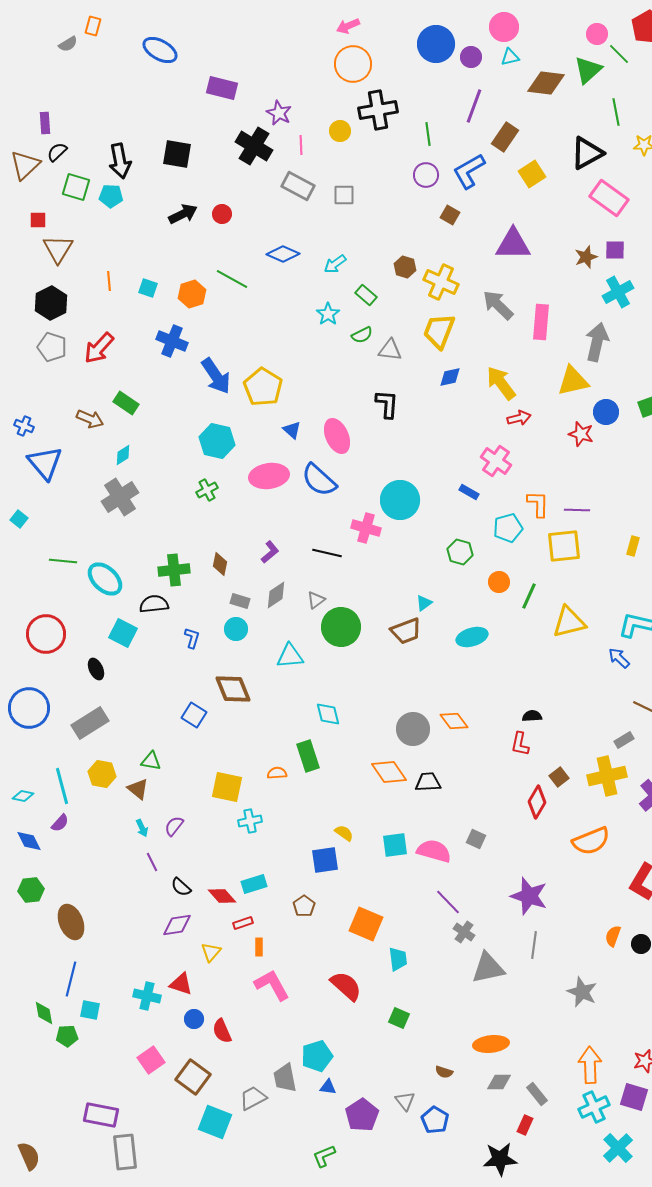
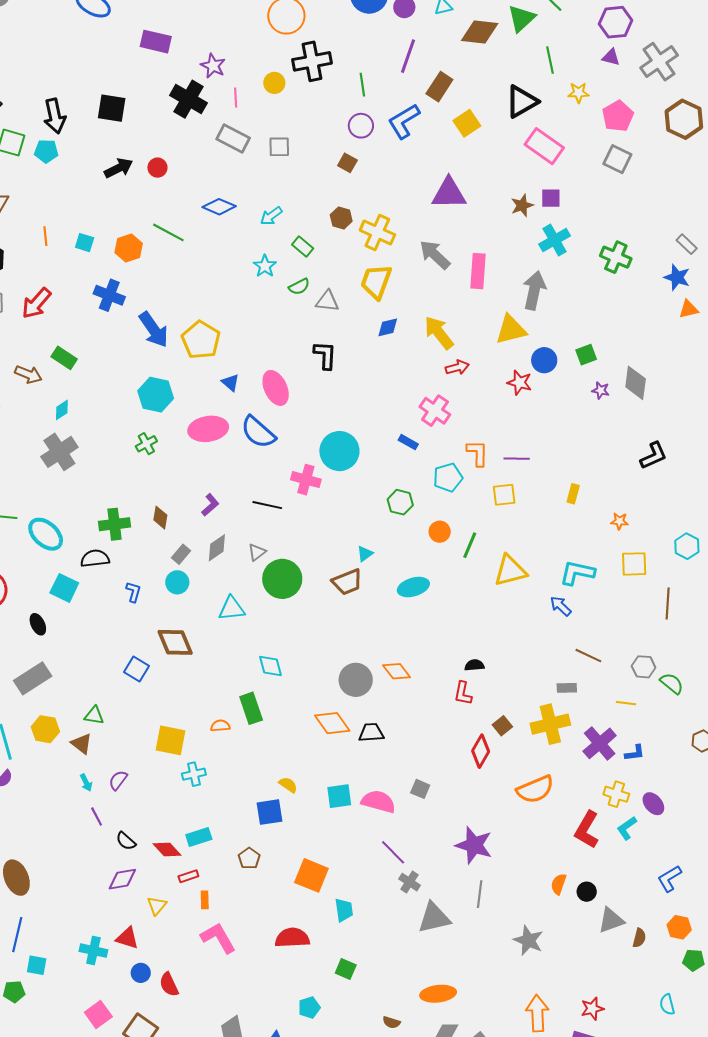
brown square: (450, 215) -> (347, 163), moved
yellow square: (564, 546) -> (504, 495), size x0.7
gray rectangle: (240, 601) -> (181, 554), turned -66
gray rectangle: (624, 740) -> (567, 688), turned 30
red semicircle: (346, 986) -> (292, 938), turned -44
cyan pentagon: (317, 1056) -> (309, 1008), moved, size x0.7

